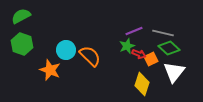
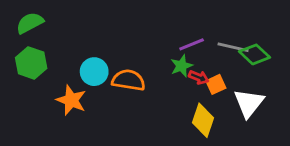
green diamond: (169, 48) -> (255, 54), moved
orange semicircle: (90, 56) -> (129, 80), turned -35

